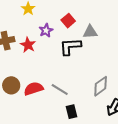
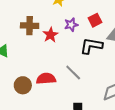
brown circle: (11, 85) -> (23, 85), moved
gray line: (60, 90) -> (73, 73), moved

